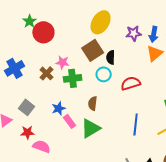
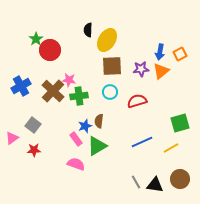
purple star: (134, 33) -> (141, 69), moved
brown square: (93, 50) -> (112, 66), moved, turned 30
black semicircle: (111, 57) -> (88, 30), moved
brown cross: (46, 73) -> (53, 91), size x1.6
blue star: (59, 108) -> (85, 126), moved
blue line: (136, 124) -> (142, 142), turned 60
pink semicircle: (41, 146) -> (76, 164), moved

